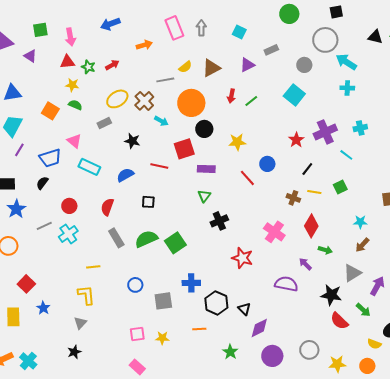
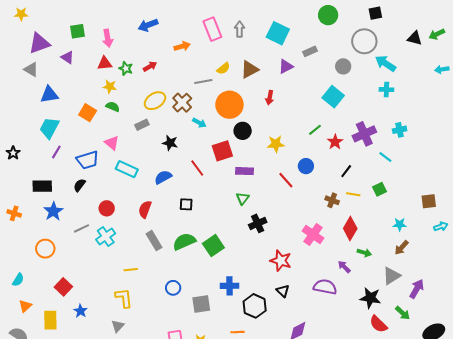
cyan square: (239, 32) -> (278, 33), size x1.6
green line: (251, 101) -> (315, 130), moved
red line: (159, 166) -> (197, 168), turned 42
black triangle: (244, 309) -> (283, 291), moved

